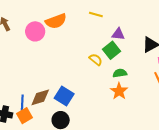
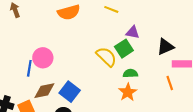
pink circle: (35, 31) -> (43, 58), moved
yellow semicircle: (96, 60) -> (106, 57), size x1.5
blue line: (22, 103) -> (29, 68), moved

